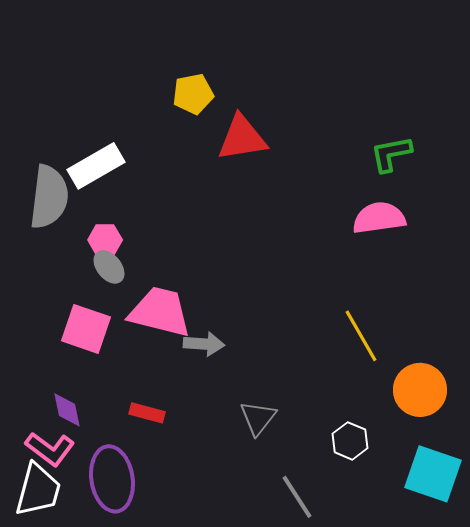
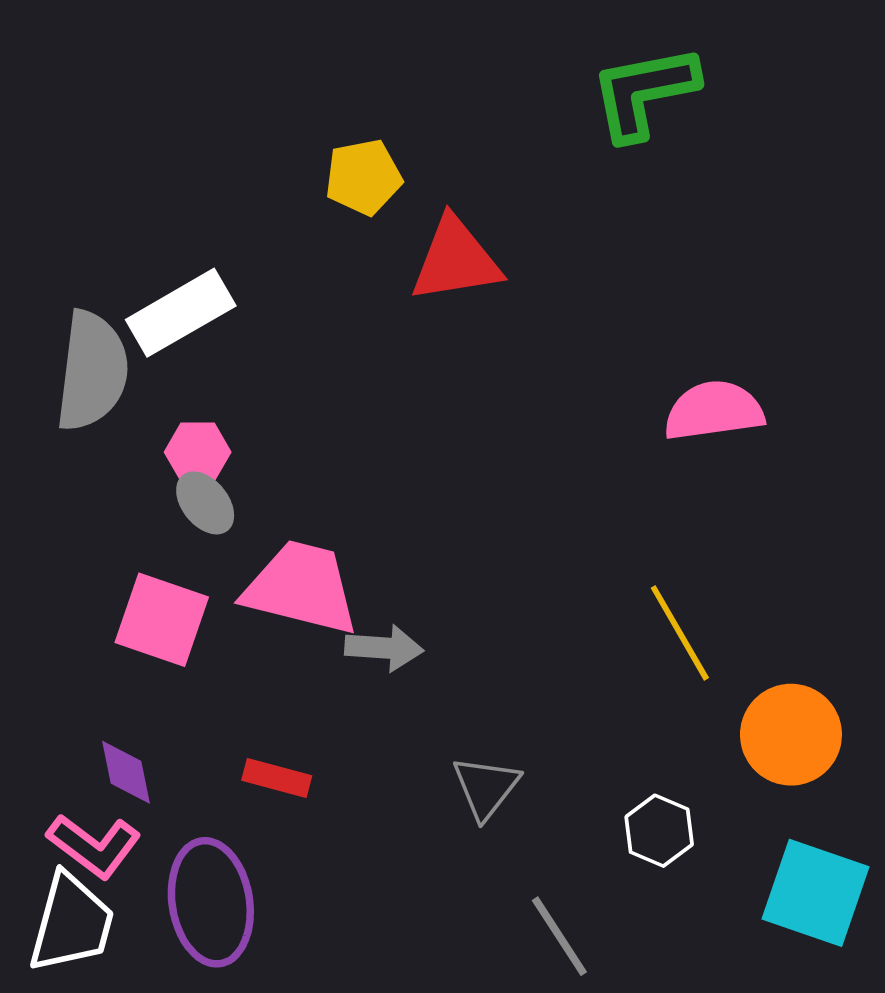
green L-shape: (391, 154) -> (644, 92), moved, size x1.4

